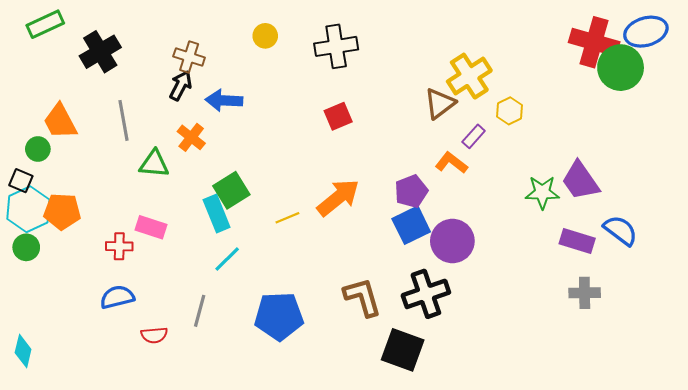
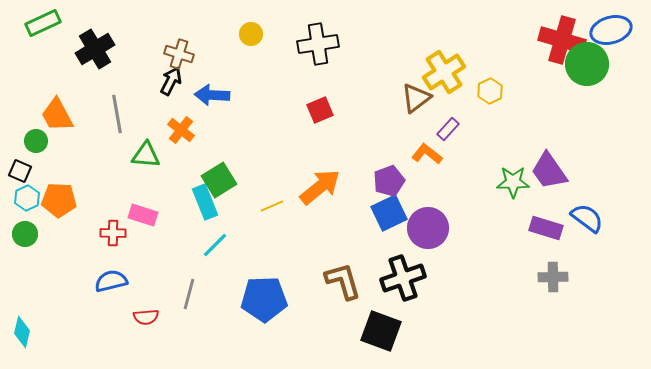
yellow hexagon: (509, 111) -> (490, 91), moved
cyan hexagon: (28, 209) -> (27, 198), size x0.6

